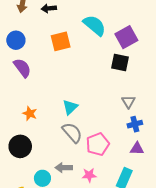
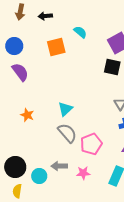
cyan semicircle: (95, 25) -> (80, 32), moved, size x0.6
black circle: (20, 146) -> (15, 167), moved

